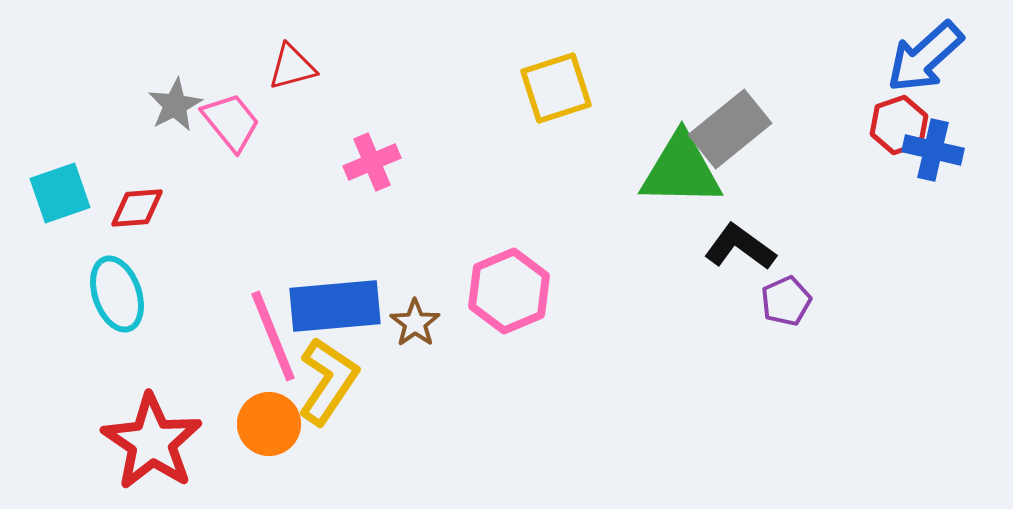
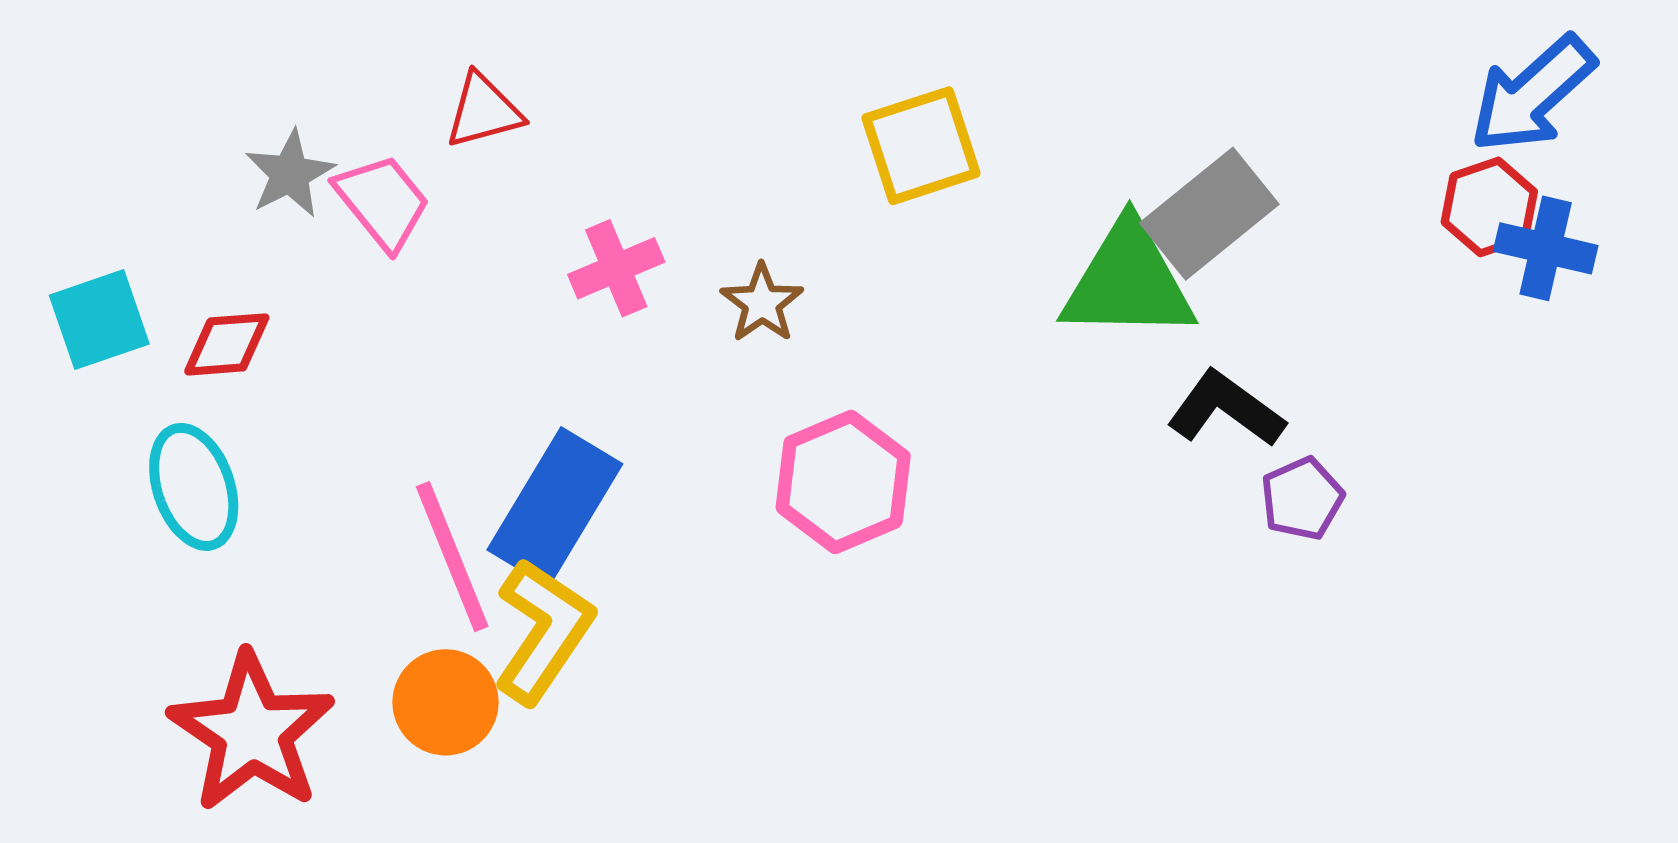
blue rectangle: (335, 306) -> (555, 507), turned -54
brown star: (415, 323) -> (762, 303), moved

